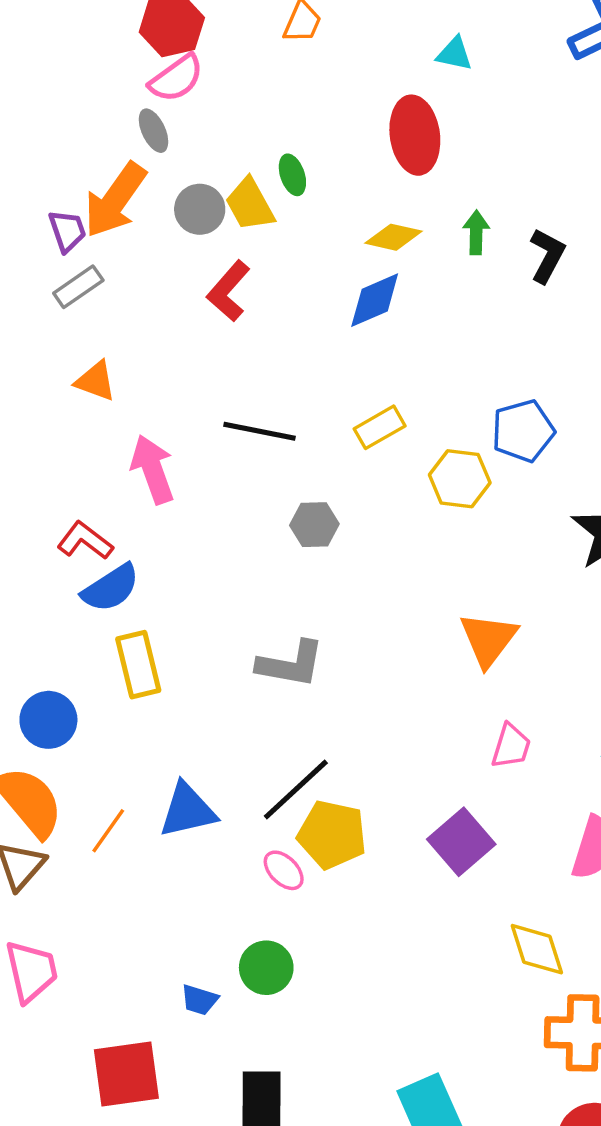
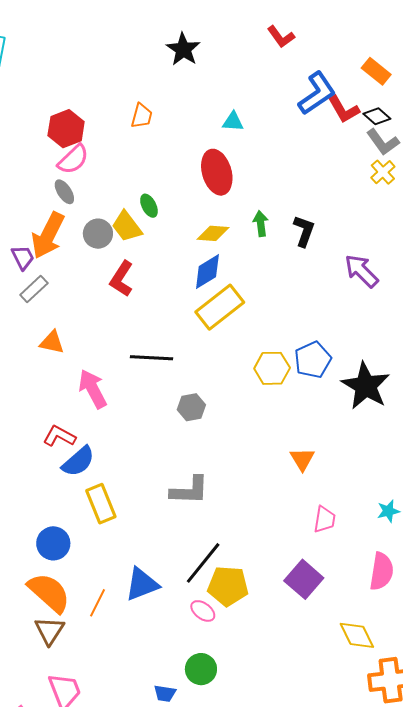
yellow rectangle: (380, 427) -> (220, 307), moved, size x1.6
blue pentagon: (523, 431) -> (313, 360), moved
orange triangle: (488, 639) -> (302, 459), size x0.7

